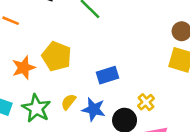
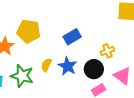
yellow cross: (146, 102) -> (107, 51), turned 32
blue star: (94, 109) -> (68, 66), turned 30

